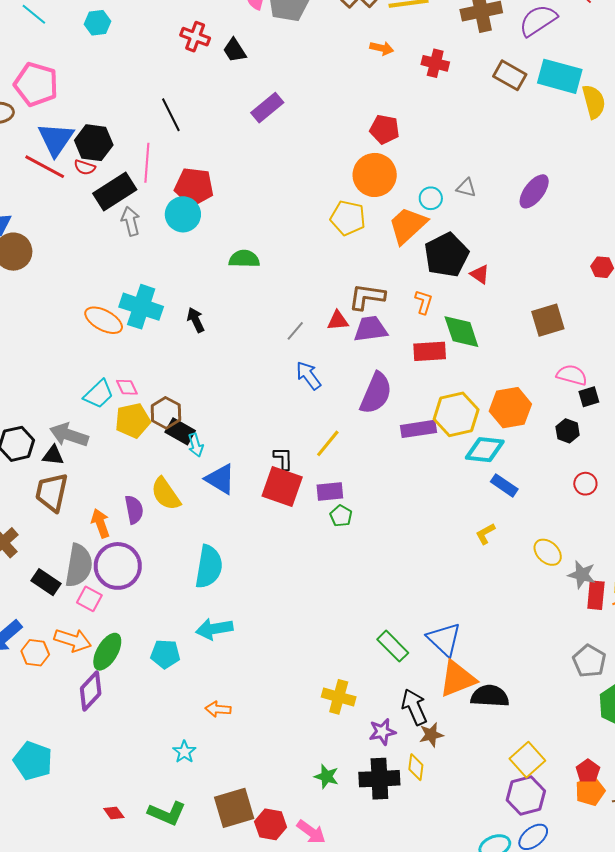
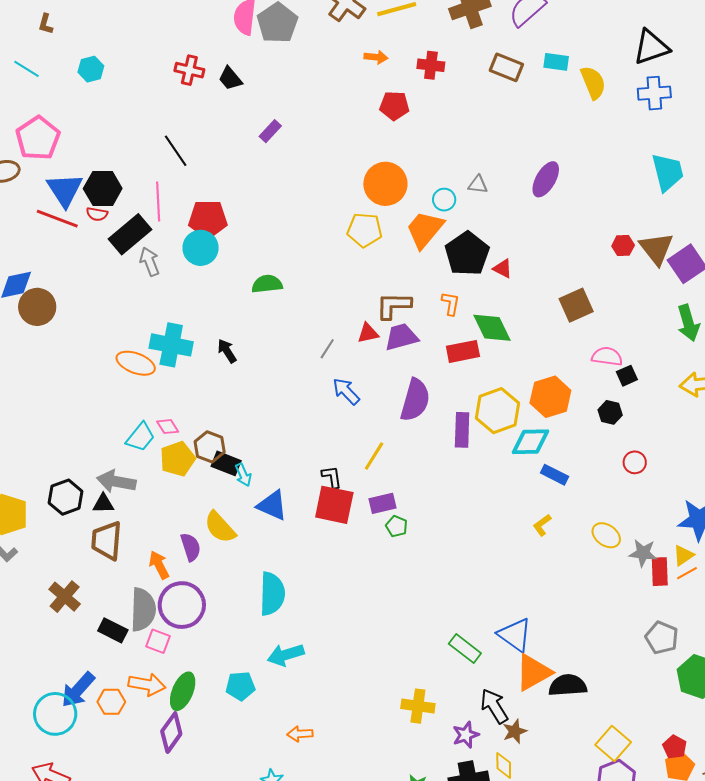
cyan rectangle: (560, 76) -> (556, 62), size x0.6
pink pentagon: (36, 84) -> (38, 138), turned 30
purple rectangle: (267, 108) -> (270, 131), size x0.7
red pentagon: (384, 129) -> (394, 106), moved
purple rectangle: (418, 429) -> (462, 430), turned -72

